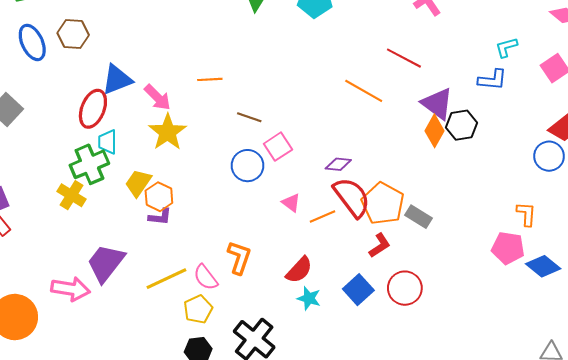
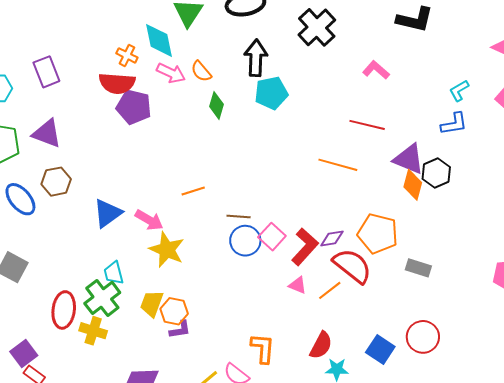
red ellipse: (93, 109) -> (64, 310), moved
blue circle: (248, 166) -> (245, 241), moved
orange pentagon: (383, 204) -> (378, 234), moved
red L-shape: (380, 245) -> (305, 247), moved, size x1.5

